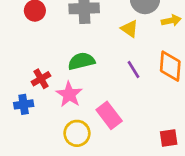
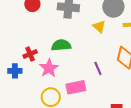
purple line: (133, 69) -> (98, 68), moved
pink rectangle: (109, 115) -> (76, 87), turned -72

